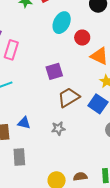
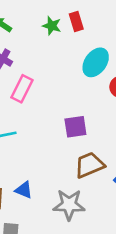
gray star: (58, 128) -> (69, 205), size x1.6

